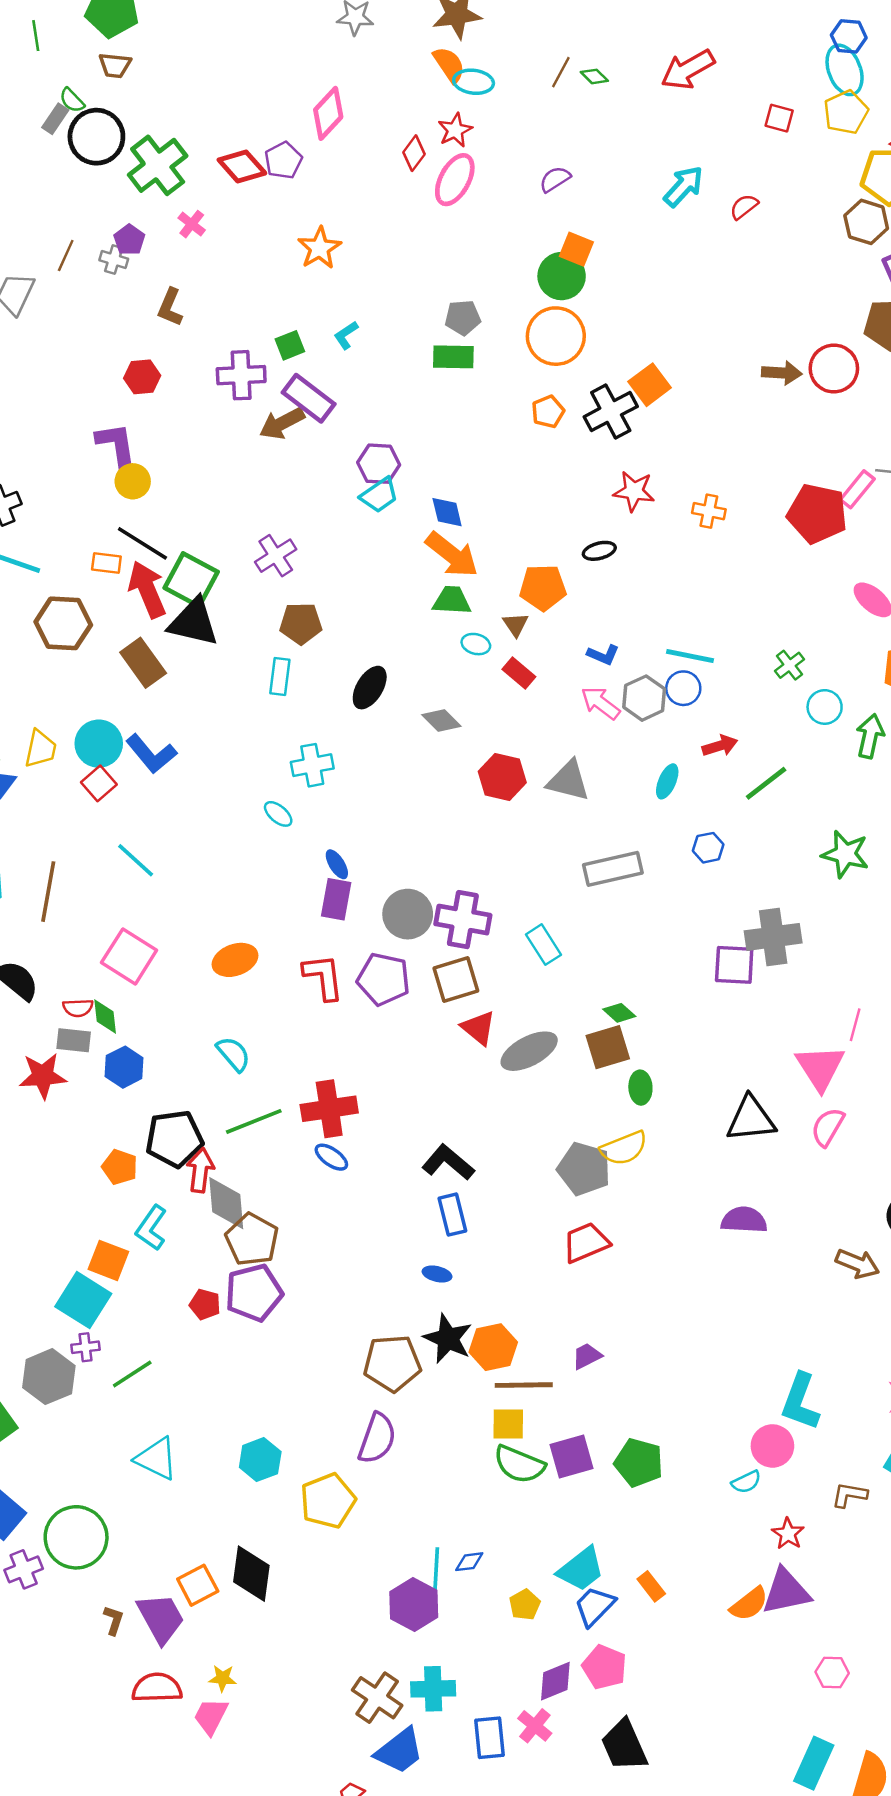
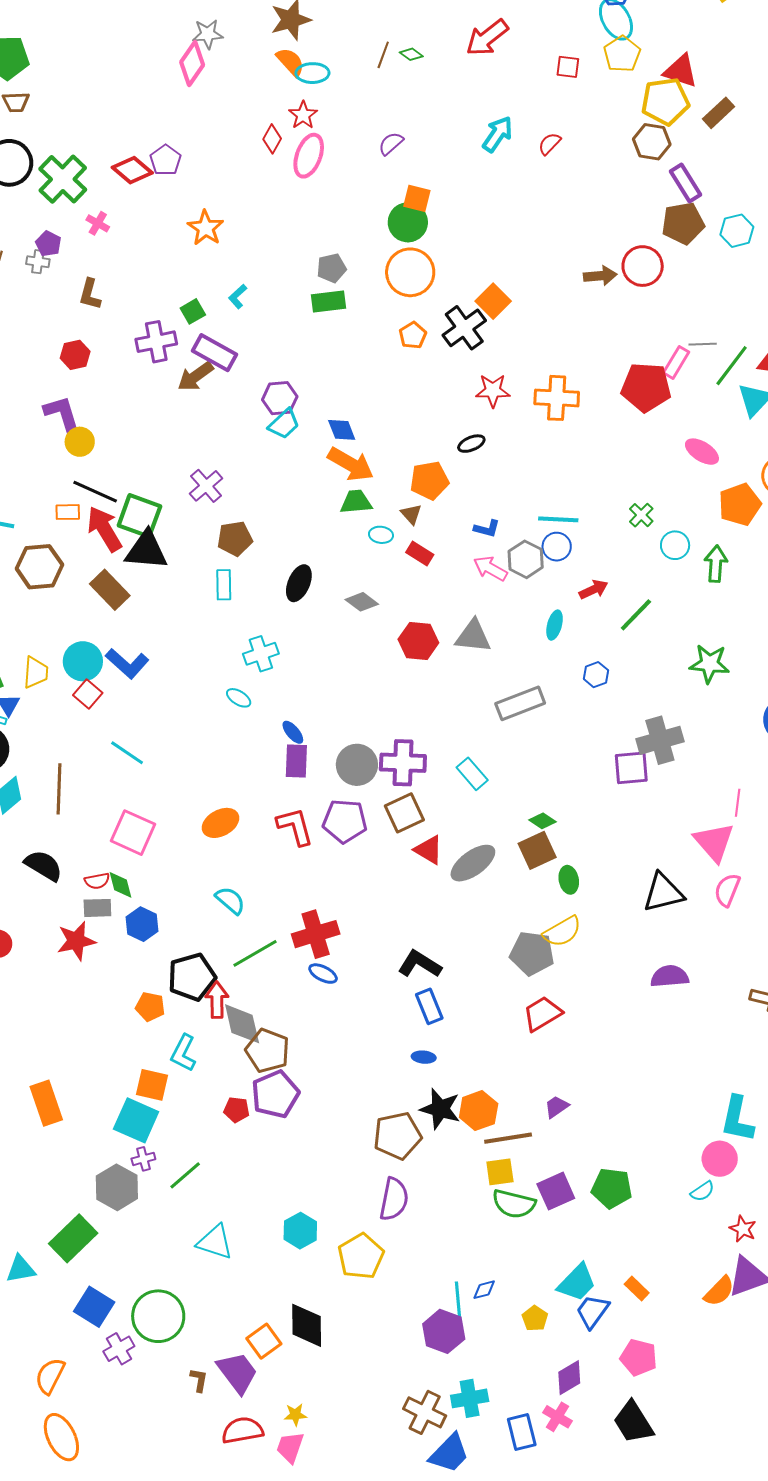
pink diamond: (328, 113) -> (192, 63), moved
orange cross: (709, 511) -> (557, 398), size x1.6
pink pentagon: (604, 1667) -> (639, 1358), moved

